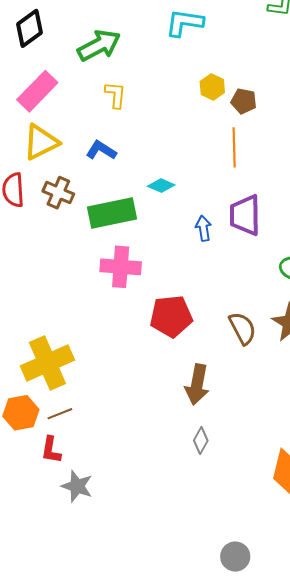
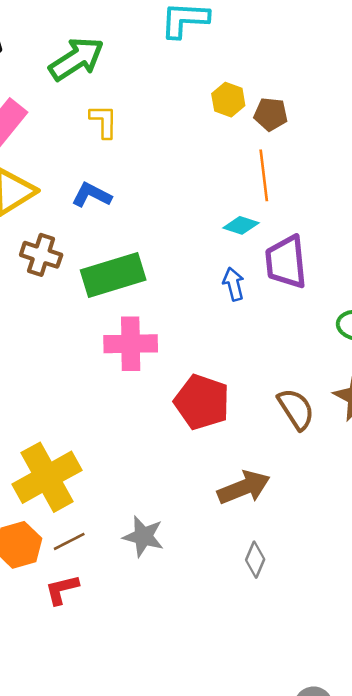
cyan diamond: (161, 186) -> (241, 225), moved
red pentagon: (171, 316) -> (202, 402), turned 30
brown arrow: (197, 385) -> (244, 488), turned -117
red L-shape: (51, 450) -> (62, 590), turned 72
gray star: (77, 486) -> (143, 536), moved

